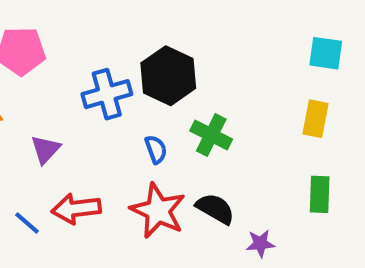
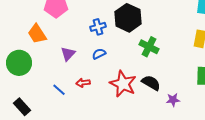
blue cross: (107, 94) -> (98, 27), size x0.7
blue semicircle: (156, 149) -> (99, 54), moved, turned -96
red arrow: (76, 209) -> (83, 83), size x0.6

